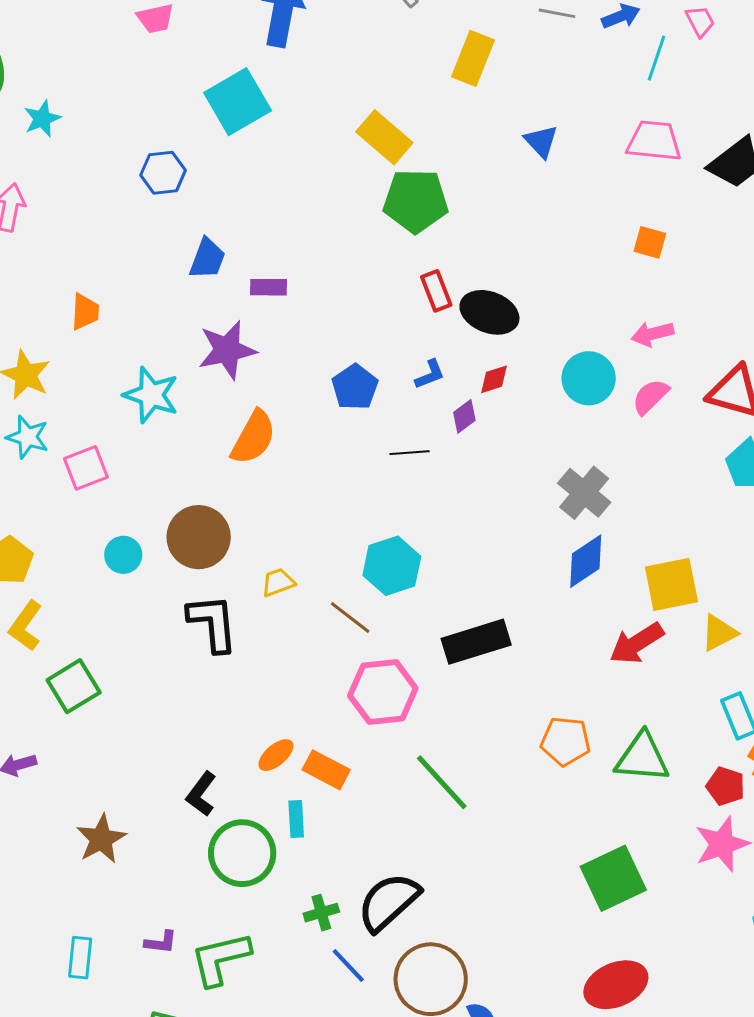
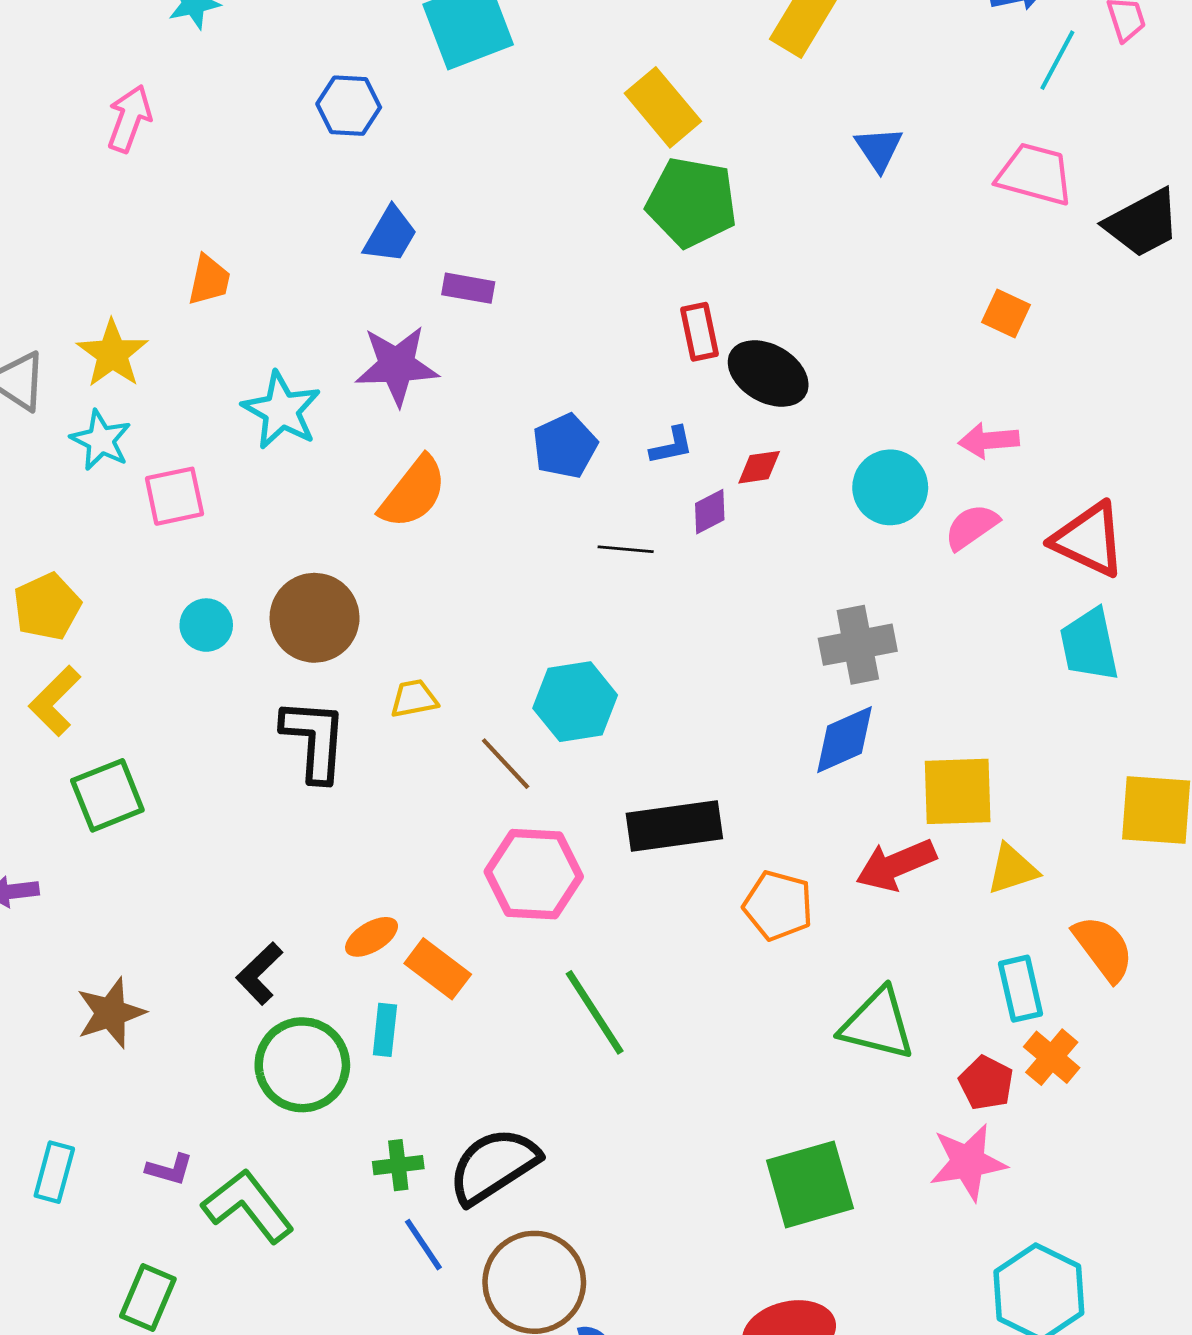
gray cross: (584, 493) -> (858, 645), turned 30
orange pentagon: (566, 741) -> (778, 906), moved
green L-shape: (220, 959) -> (248, 1206), turned 56

